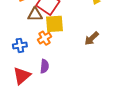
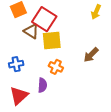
brown triangle: (35, 14) -> (31, 31), turned 35
orange cross: (44, 38) -> (56, 67), moved, turned -32

